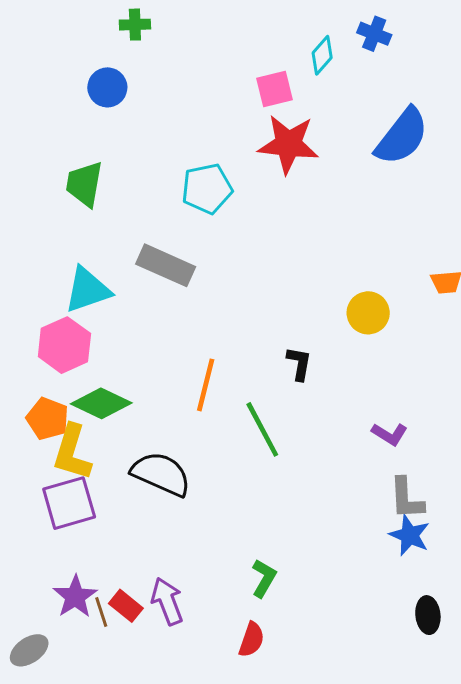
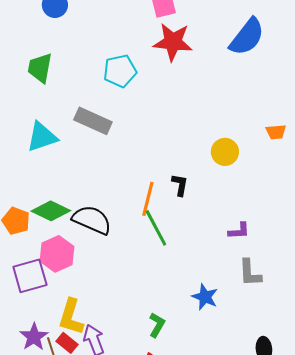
pink hexagon: (64, 345) -> (57, 254), moved
orange line: (206, 385) -> (148, 199), moved
purple L-shape: (390, 434) -> (239, 231), turned -35
yellow L-shape: (72, 452) -> (71, 317), moved
black semicircle: (161, 474) -> (92, 220), moved
blue star: (410, 535) -> (205, 297), moved

